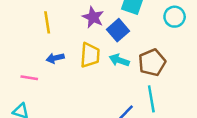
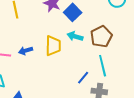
yellow trapezoid: (90, 55) -> (53, 46), moved
blue arrow: (55, 58) -> (26, 51), moved

